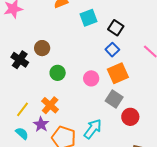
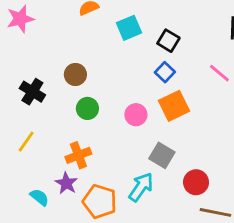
brown circle: (42, 48) -> (75, 74), moved
gray square: (114, 99) -> (162, 155), moved
orange cross: (50, 105) -> (78, 155), turned 30
yellow line: (22, 109) -> (26, 142), moved
red circle: (130, 117) -> (196, 182), moved

